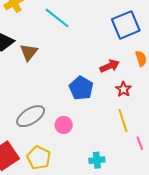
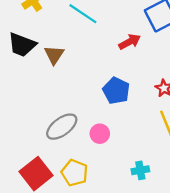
red arrow: (110, 66) -> (130, 42), moved

